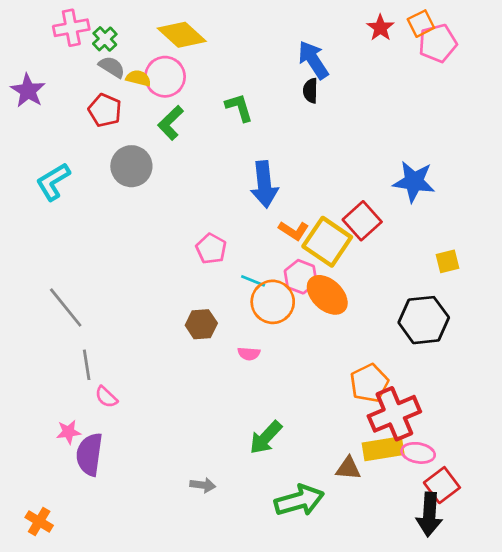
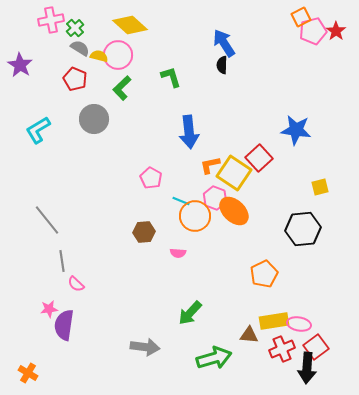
red star: (380, 28) -> (336, 31), moved
orange L-shape: (294, 231) -> (210, 165), turned 135
red cross: (394, 414) -> (282, 349), moved, size x0.7
gray arrow: (203, 485) -> (145, 347), size x1.6

